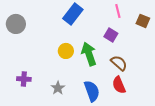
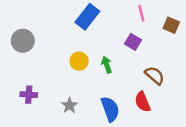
gray circle: (16, 24) -> (23, 41), moved
green arrow: (89, 54) -> (107, 65), size x0.6
brown semicircle: (119, 63) -> (155, 75), moved

